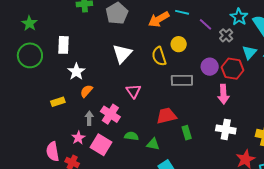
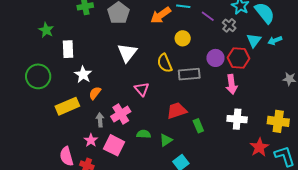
green star: (29, 23) -> (46, 30), moved
green circle: (30, 55) -> (38, 76), moved
yellow semicircle: (159, 56) -> (165, 63), moved
yellow rectangle: (58, 102) -> (67, 106), size x1.6
pink cross: (110, 114) -> (121, 114), turned 30
green triangle: (153, 144) -> (166, 140), turned -40

